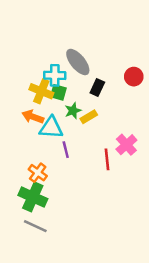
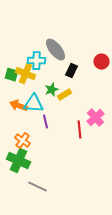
green square: (58, 92) -> (12, 75), moved
orange arrow: (33, 117) -> (18, 106), moved
gray line: (35, 226) -> (38, 187), moved

